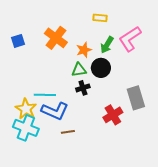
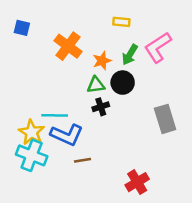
blue square: (18, 41) -> (22, 28), moved, turned 32
red cross: (113, 115) -> (137, 182), moved

